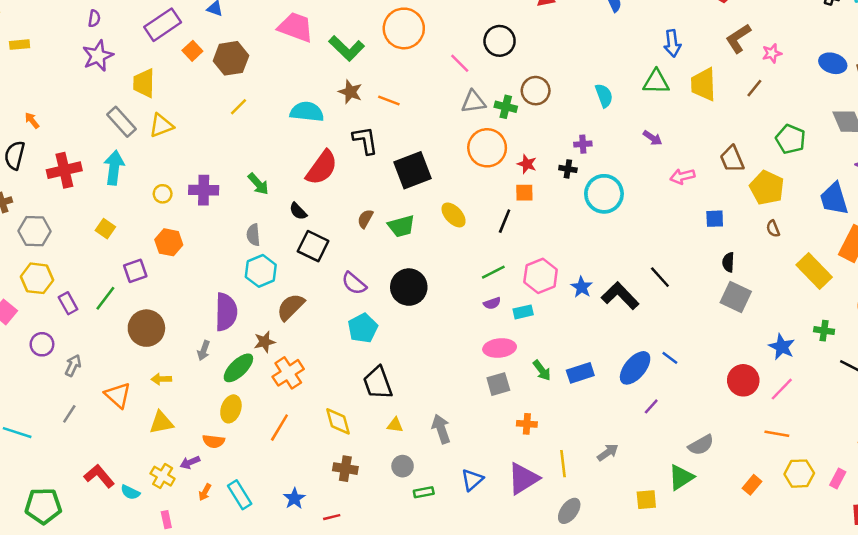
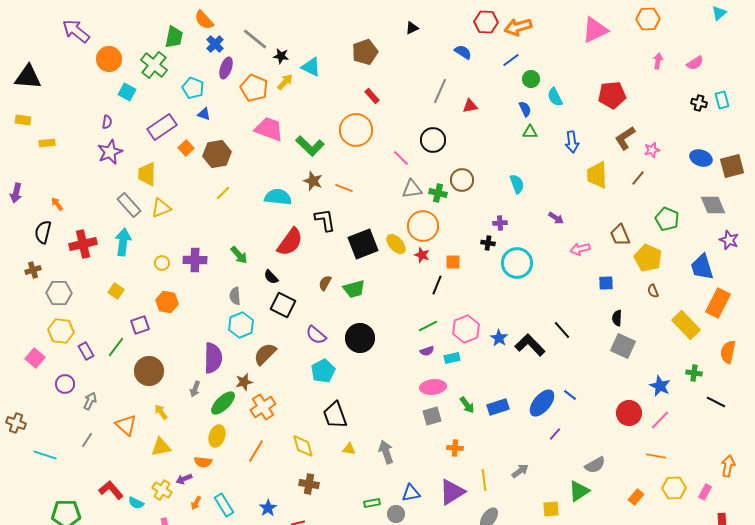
green triangle: (656, 82) -> (530, 132), moved, size x0.7
red star: (527, 164) -> (422, 255), moved
yellow ellipse: (454, 215) -> (396, 244), moved
yellow arrow: (161, 379) -> (161, 412), turned 56
gray circle: (403, 466) -> (396, 514), moved
blue triangle: (472, 480) -> (411, 493), turned 30

